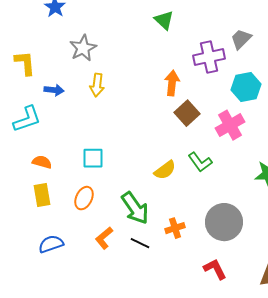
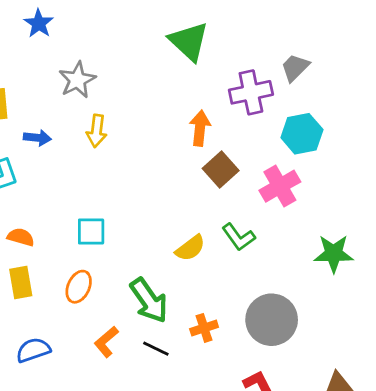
green triangle: (164, 20) -> (189, 41), size x1.5

